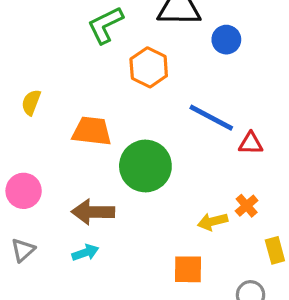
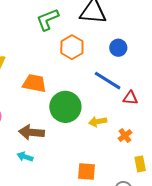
blue circle: (226, 40) -> (118, 48), moved
yellow arrow: (213, 222) -> (98, 122), moved
cyan arrow: (85, 253) -> (25, 157), turned -147

